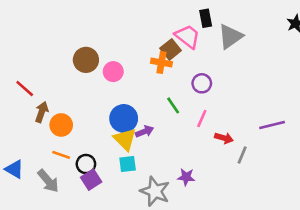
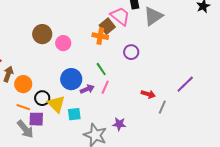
green line: (173, 105) -> (101, 69), moved
pink line: (202, 118) -> (105, 87), moved
purple line: (272, 125) -> (185, 84), turned -30
yellow triangle: (125, 139) -> (56, 104), moved
black circle: (86, 164) -> (42, 98), moved
purple square: (91, 180) -> (36, 119), moved, turned 35
gray arrow: (48, 181) -> (25, 129), moved

